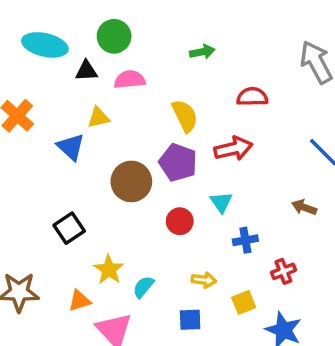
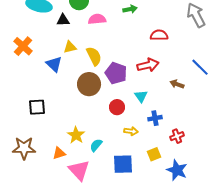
pink semicircle: (130, 79) -> (97, 19), moved
yellow semicircle: (185, 116) -> (94, 56), moved
brown arrow: (304, 207) -> (177, 84), moved
black square: (69, 228) -> (37, 107), moved, turned 30
yellow arrow: (204, 280) -> (131, 131), moved
blue square: (190, 320) -> (123, 164), size x1.5

